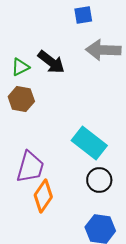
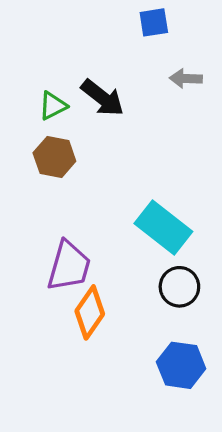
gray arrow: (103, 50) -> (186, 79), size x0.6

